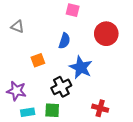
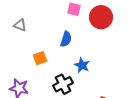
red circle: (106, 34) -> (101, 17), moved
blue star: (81, 67) -> (82, 65), size x0.7

